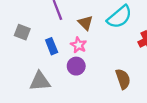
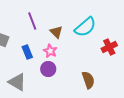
gray triangle: (40, 81) -> (17, 82), turned 36

